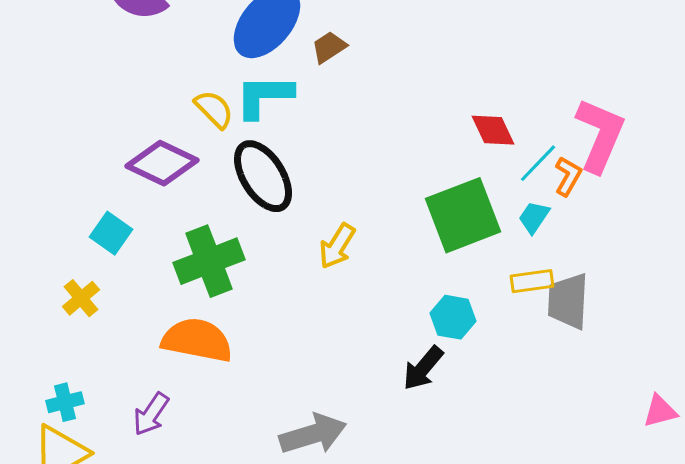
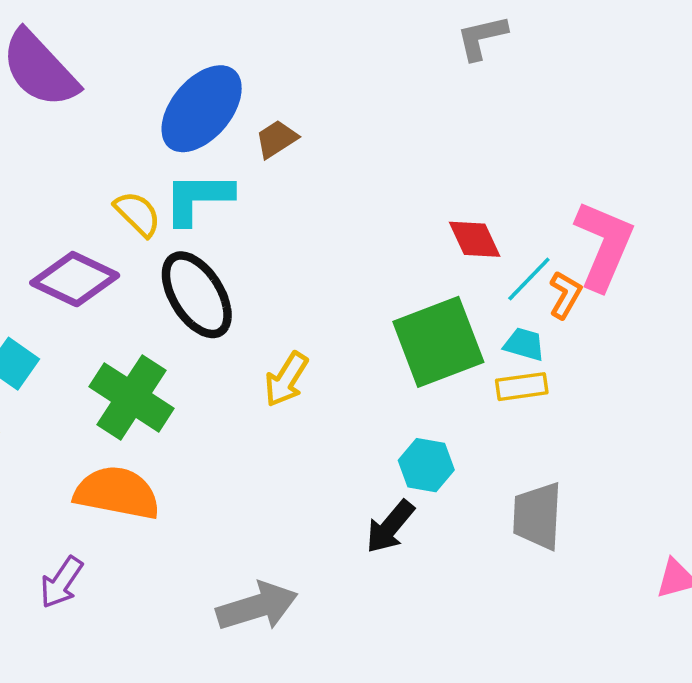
cyan trapezoid: (534, 217) -> (524, 344), turned 72
green cross: (209, 261) -> (132, 397), turned -36
yellow rectangle: (532, 281) -> (522, 387), moved
gray trapezoid: (568, 301) -> (537, 516), moved

